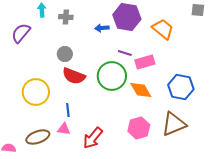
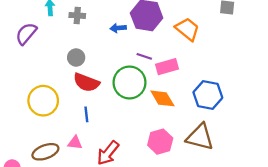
blue line: (68, 110) -> (86, 114), moved
brown triangle: (174, 124) -> (200, 137), turned 36

